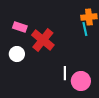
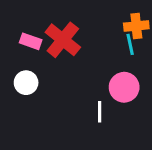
red cross: (43, 40) -> (63, 40), moved
pink circle: (81, 81) -> (124, 87), moved

